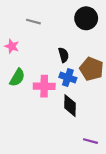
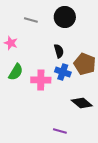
black circle: (86, 18) -> (65, 17), moved
black diamond: (70, 106) -> (82, 103), moved, turned -50
purple line: (90, 141) -> (60, 131), moved

